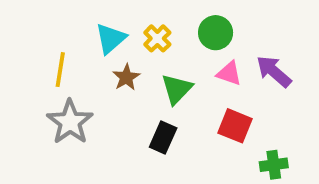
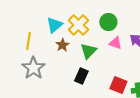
yellow cross: (157, 38) -> (78, 25), size x1.5
red square: (235, 126) -> (118, 85), moved

